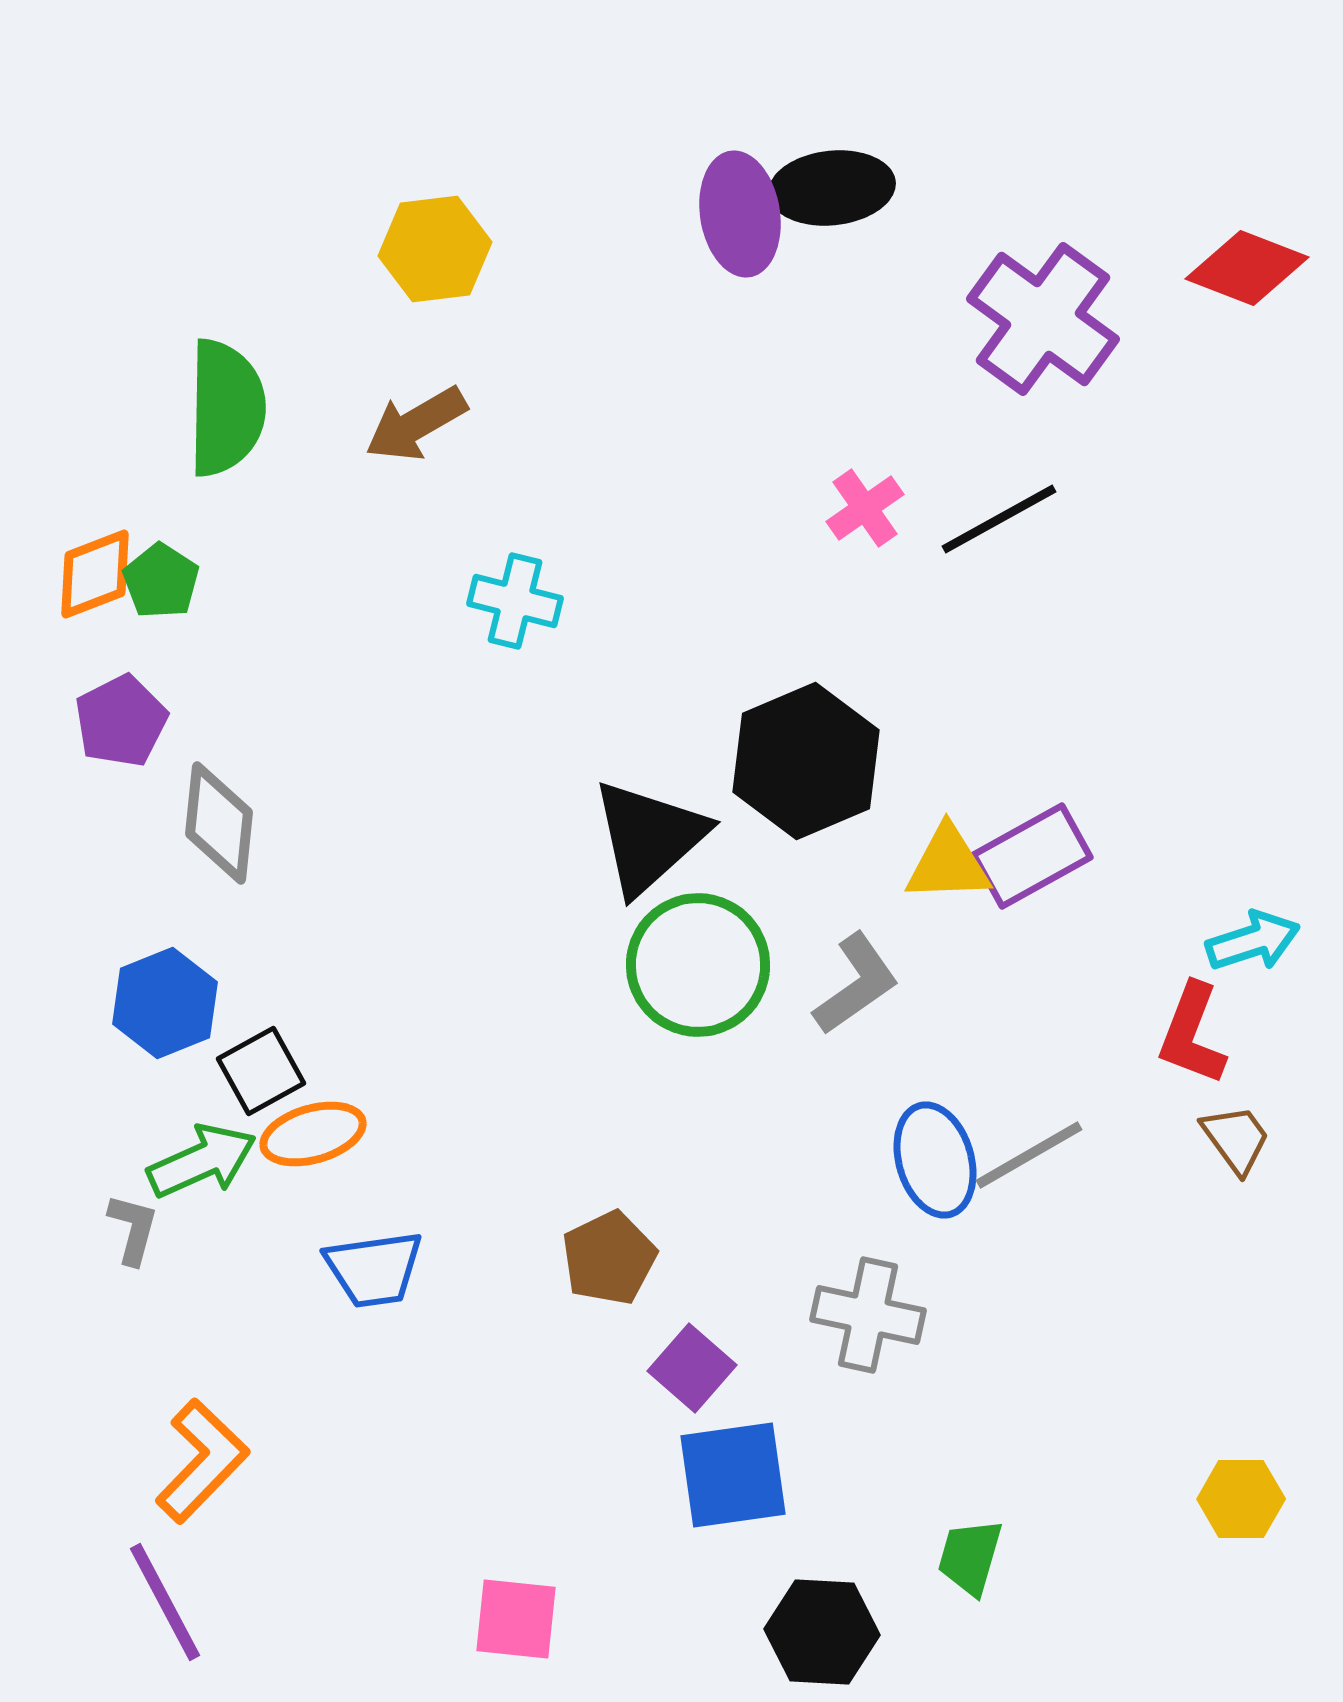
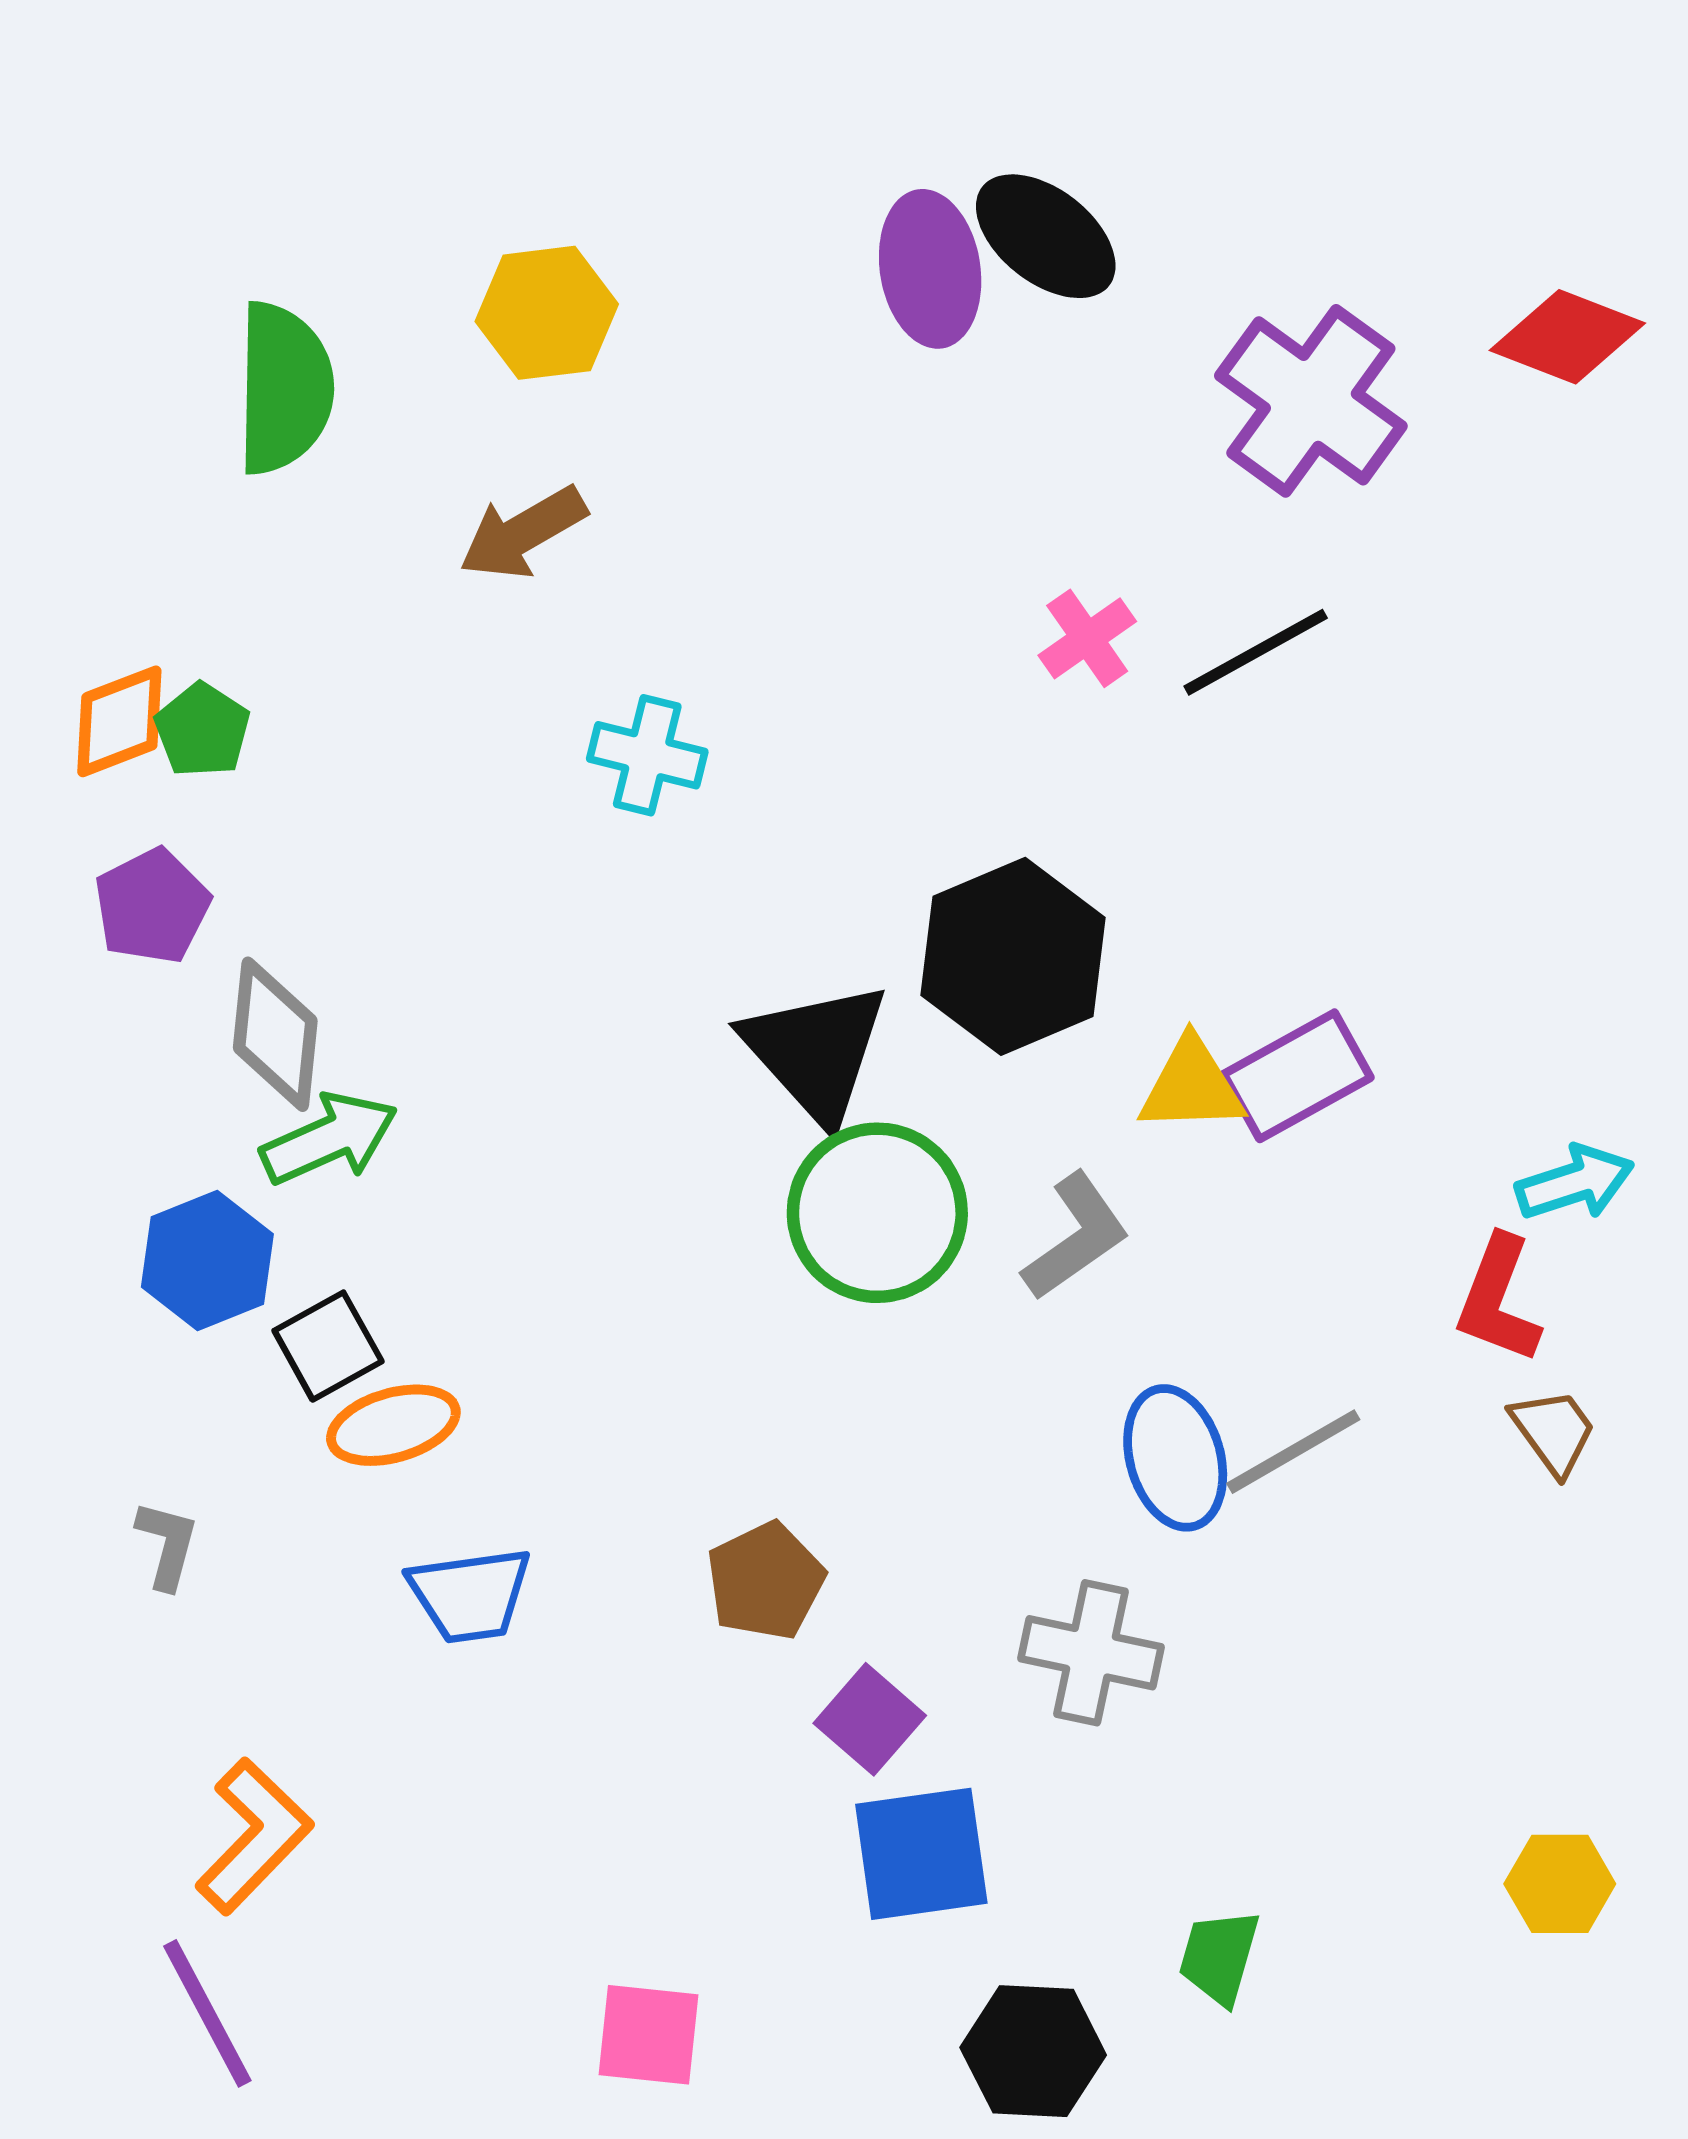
black ellipse: (832, 188) -> (1046, 236), turned 44
green semicircle: (226, 408) -> (284, 388), moved
black triangle: (649, 837) -> (816, 1052), turned -30
green arrow: (202, 1161) -> (329, 1139), moved

